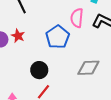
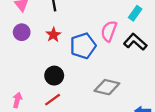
red star: (18, 36) -> (53, 35), moved

